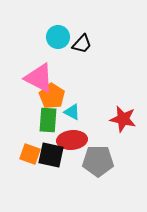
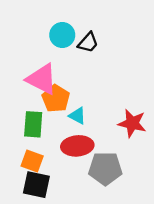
green rectangle: (48, 120) -> (33, 124), moved
black square: (51, 155) -> (36, 185), moved

